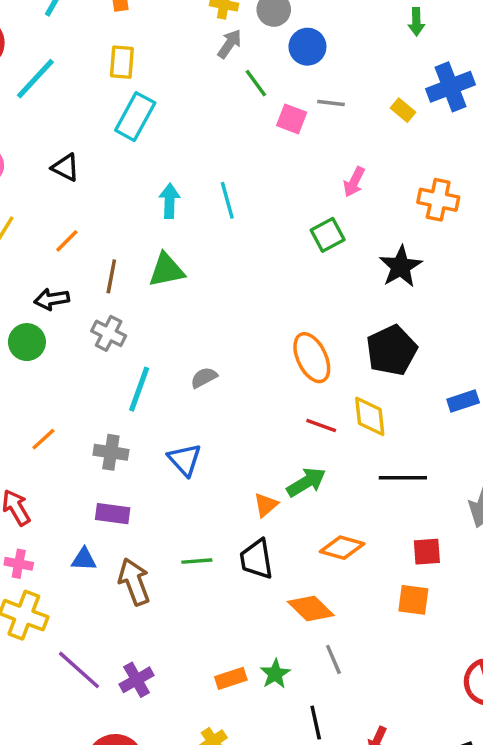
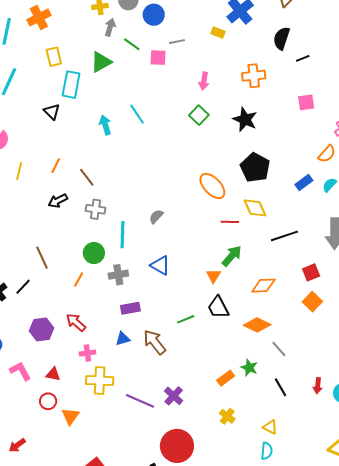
black triangle: (65, 167) -> (52, 112), moved, turned 36
green triangle: (166, 270) -> (101, 62), moved
brown line: (111, 276) -> (87, 177), turned -30
green circle: (27, 342) -> (94, 253), moved
orange square: (413, 600) -> (312, 302), turned -36

